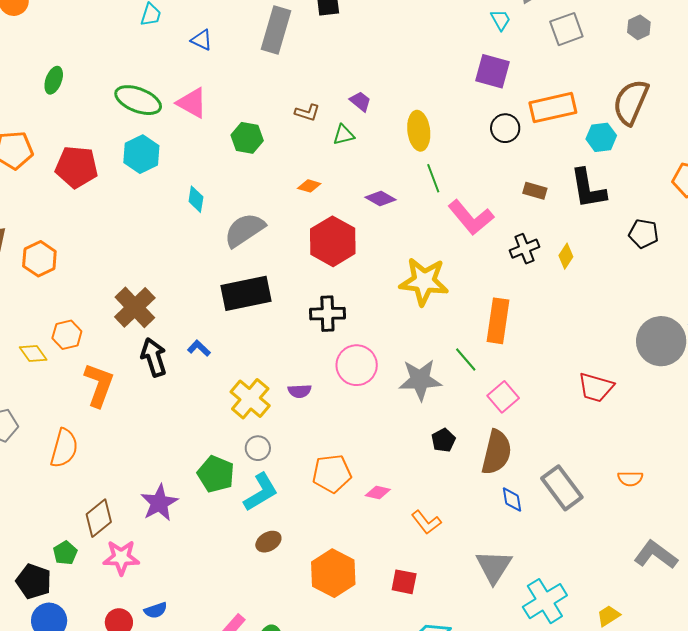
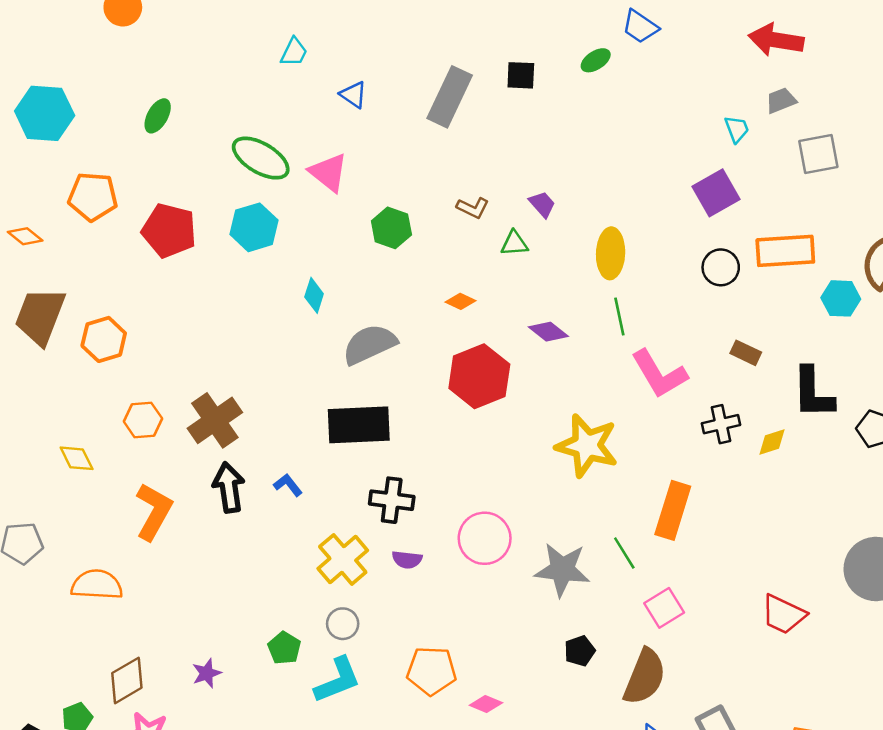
purple square: (492, 71) -> (716, 193), turned 36
black L-shape: (588, 189) -> (813, 393), moved
yellow diamond: (566, 256) -> (772, 442), turned 30
black cross: (327, 314) -> (392, 500), moved
orange hexagon: (67, 335) -> (143, 420), moved
orange semicircle: (64, 448) -> (97, 585), turned -111
green pentagon: (216, 474) -> (284, 648), size x0.7
purple star: (159, 503) -> (207, 673), size x0.6

